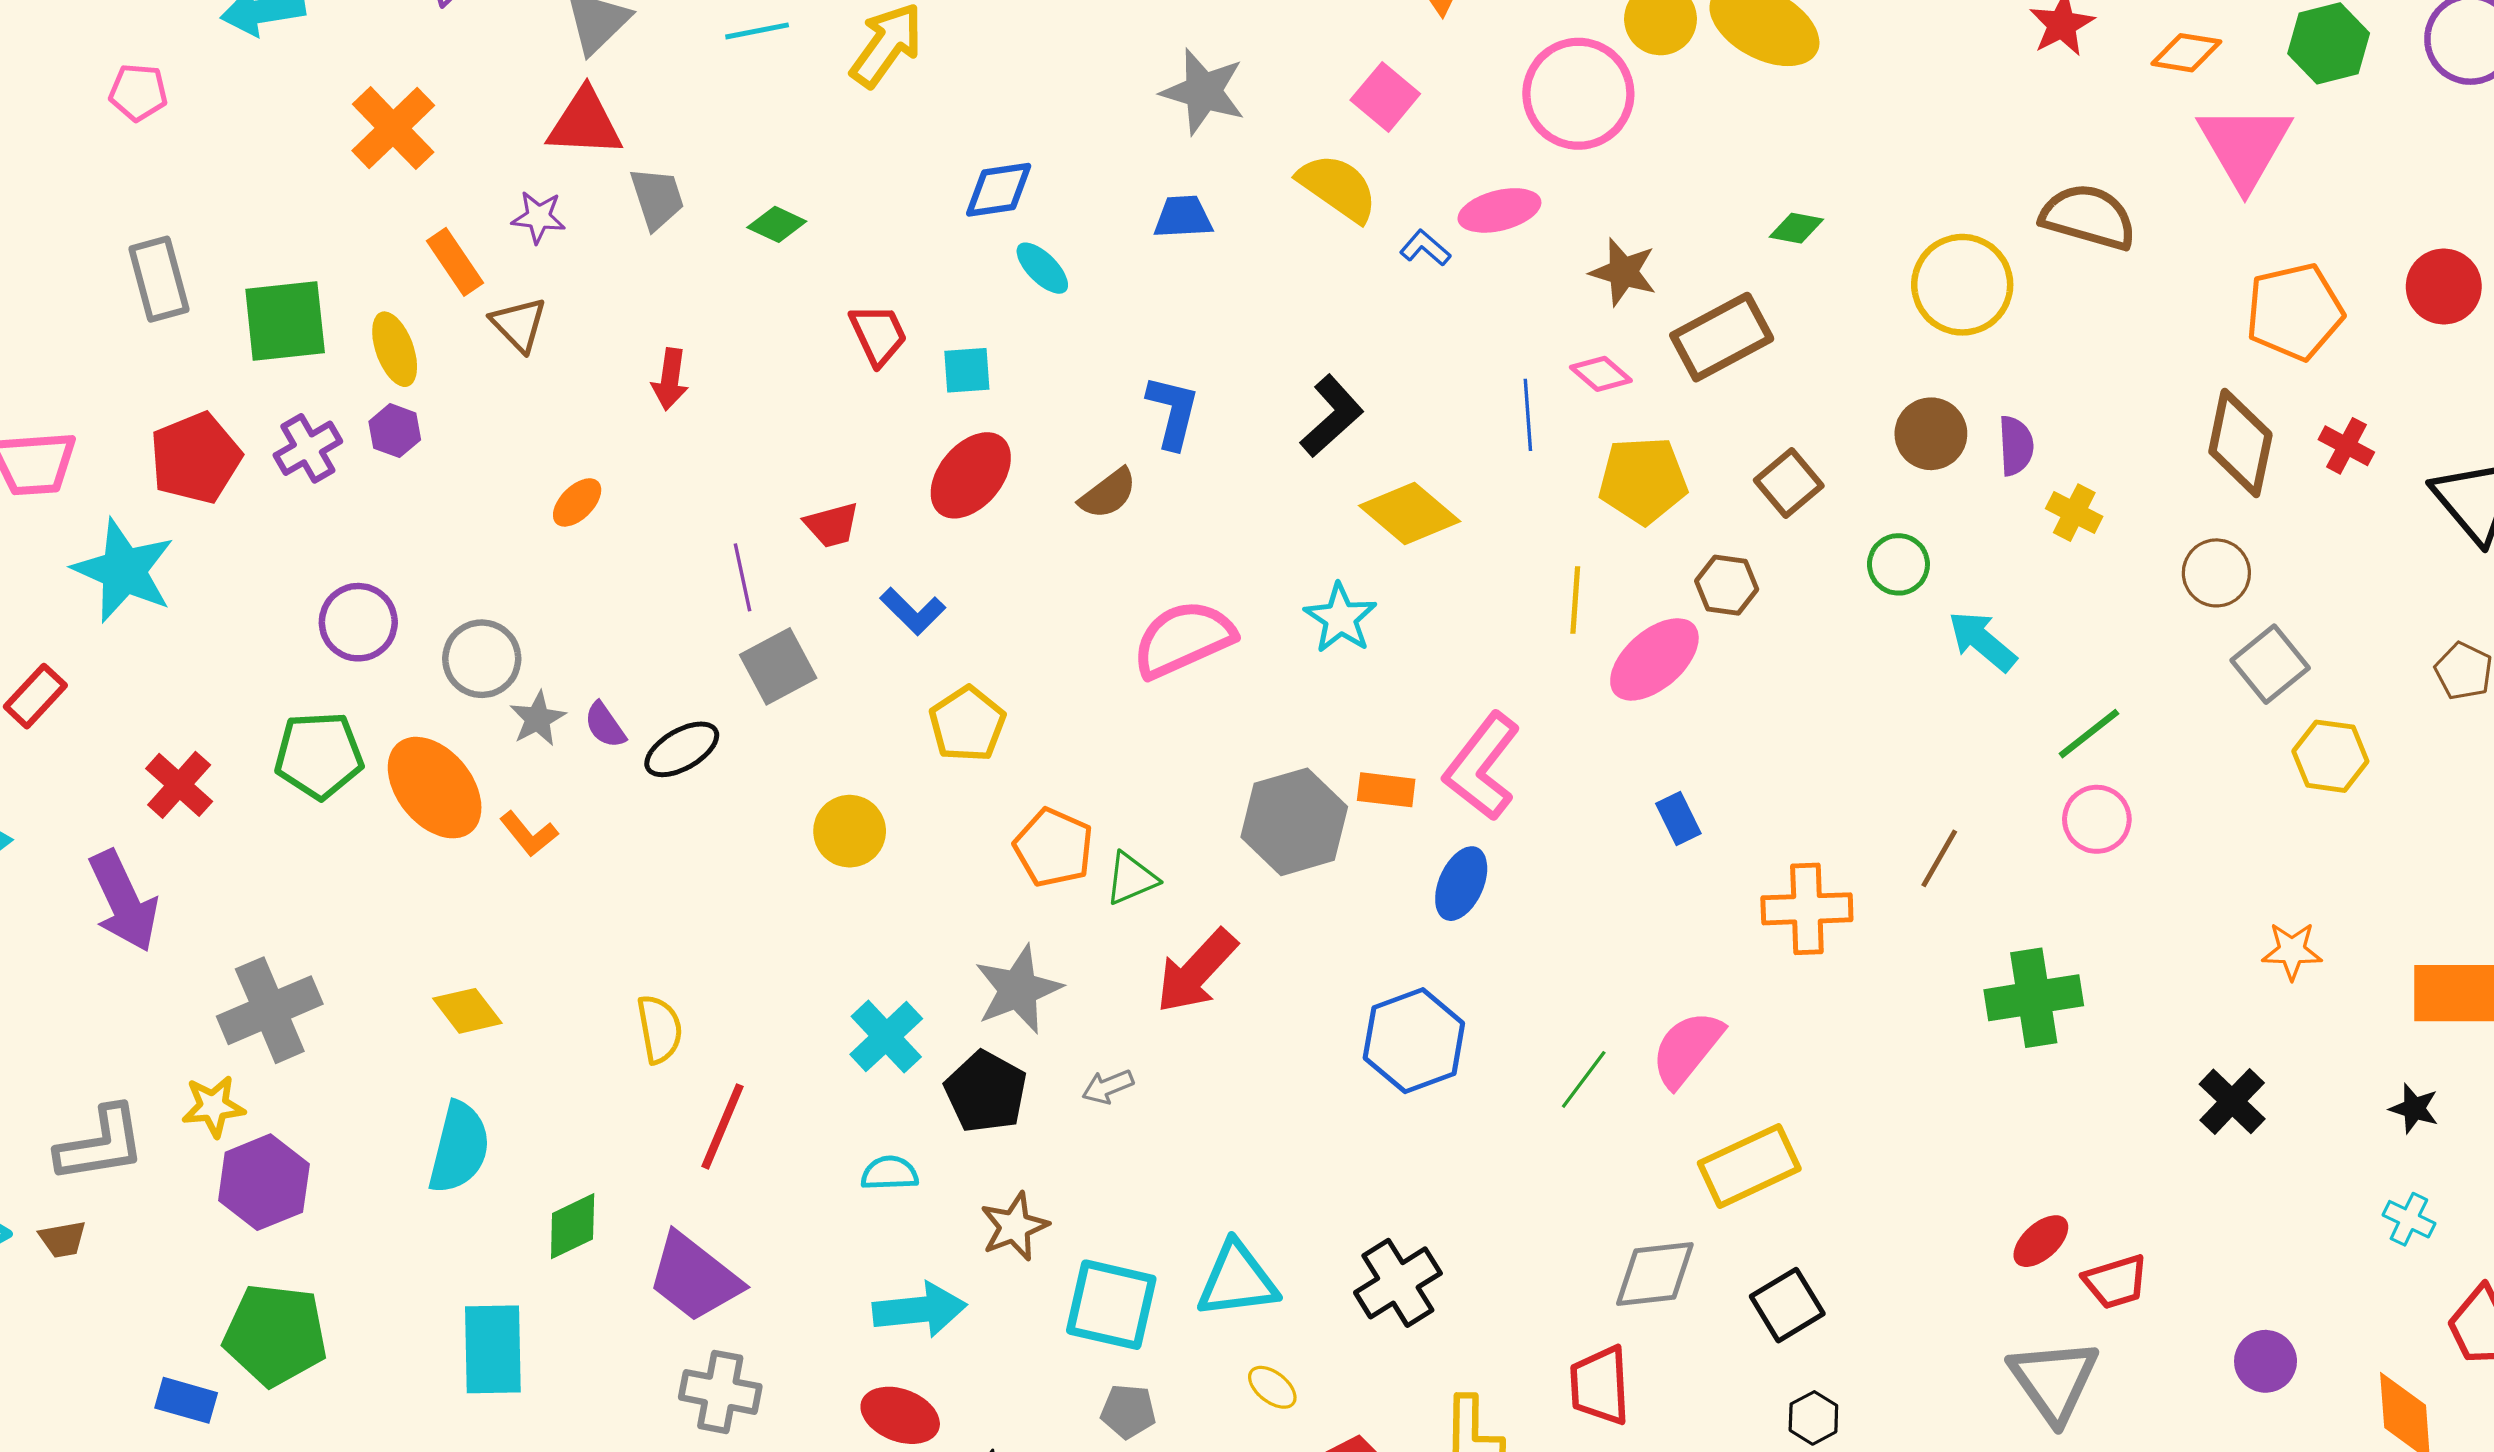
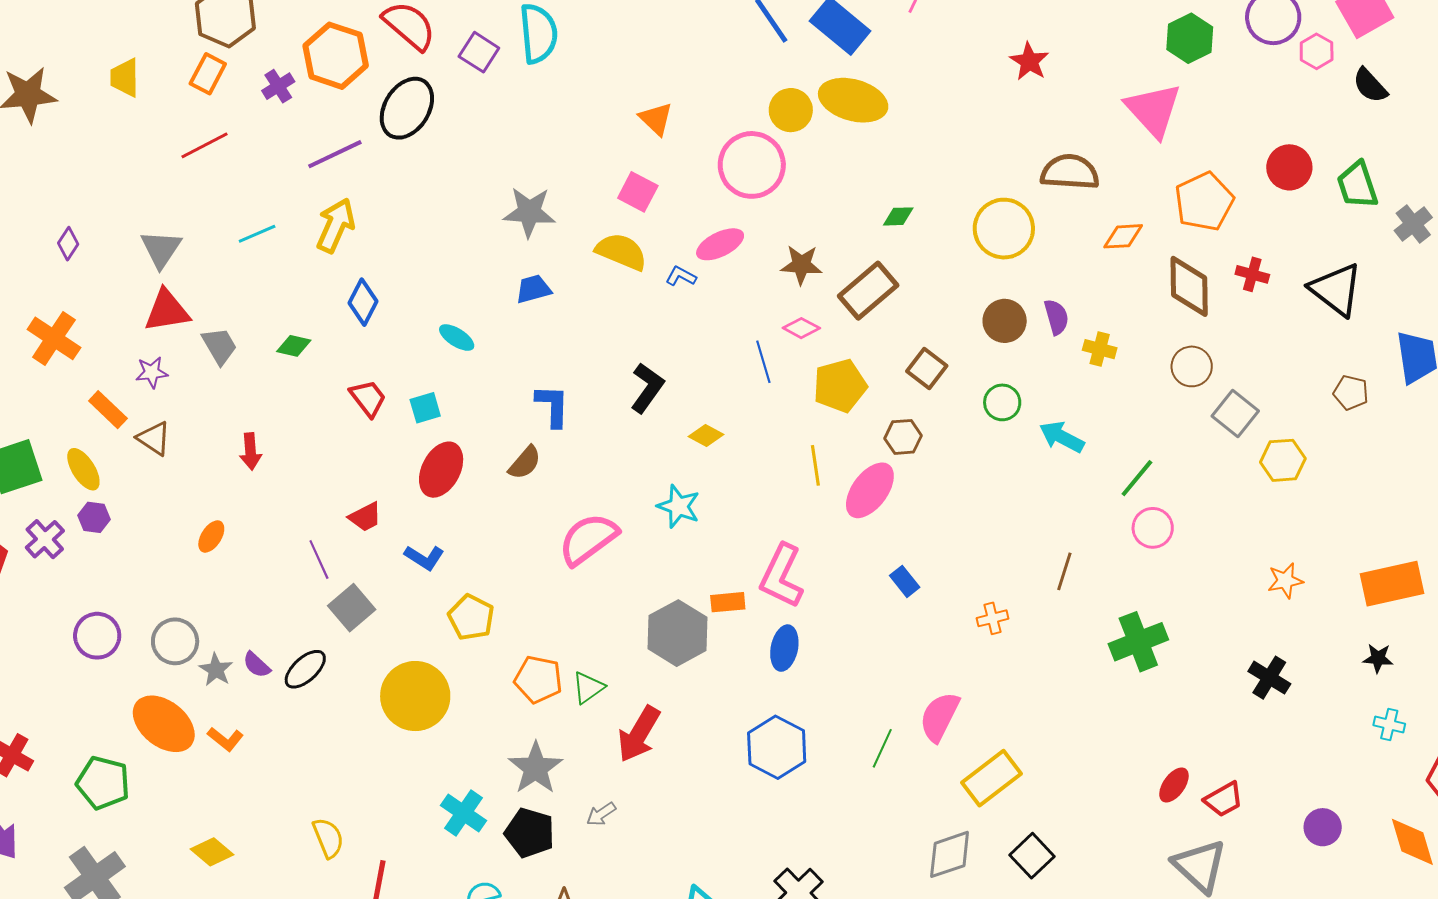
orange diamond: (2186, 53) -> (1123, 236), moved
blue diamond: (999, 190) -> (363, 302), moved, turned -42
yellow diamond: (1410, 514) -> (706, 435), size x0.6
green pentagon: (319, 755) -> (103, 783), moved, turned 30
yellow circle: (850, 831) -> (415, 696), size x1.6
orange cross: (1807, 909) -> (992, 618), size x0.6

